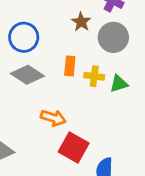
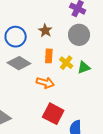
brown star: (81, 22) -> (45, 31), moved
yellow cross: (94, 76) -> (66, 63), turned 32
orange arrow: (53, 118) -> (45, 83), moved

